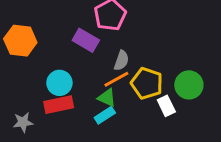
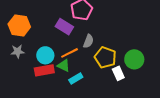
orange line: (116, 79) -> (70, 53), moved
green triangle: (107, 98) -> (64, 66), moved
gray star: (23, 122) -> (18, 51), moved

